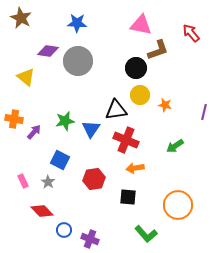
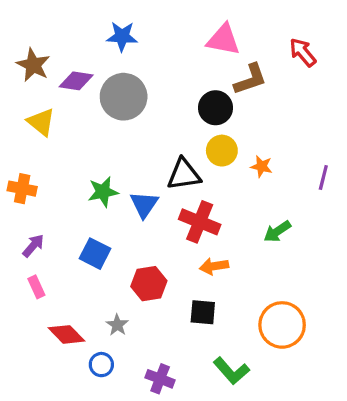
brown star: (21, 18) -> (33, 65), moved
purple arrow: (34, 132) -> (33, 246), moved
gray star: (48, 182) -> (117, 325), moved
purple cross: (90, 239) -> (160, 379), moved

